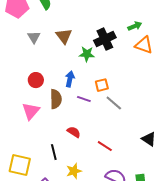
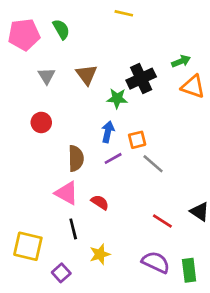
blue arrow: (70, 79) -> (108, 132), moved
red circle: (36, 80) -> (41, 122), moved
purple line: (84, 99) -> (113, 158), turned -48
pink triangle: (31, 111) -> (67, 193), moved, turned -42
red line: (105, 146) -> (162, 221), moved

